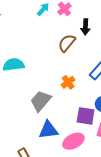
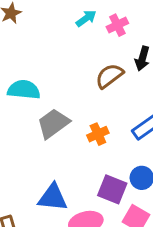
gray trapezoid: (41, 101) -> (53, 123), moved

